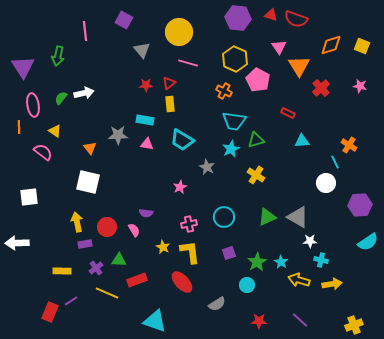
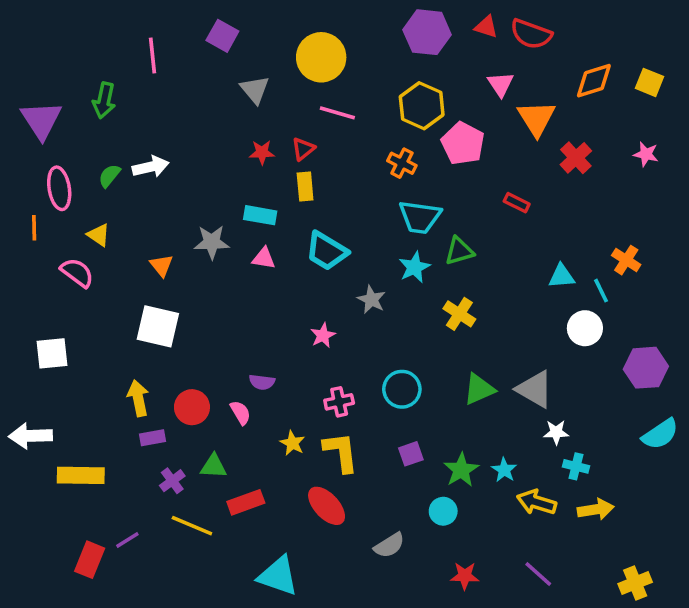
cyan triangle: (302, 141) -> (562, 276), moved
yellow rectangle: (62, 271) -> (81, 475), moved, size x1.4

